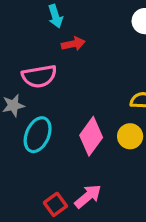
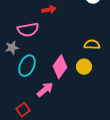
pink arrow: (88, 196) -> (45, 90), moved
red square: (55, 204) -> (23, 110), moved

